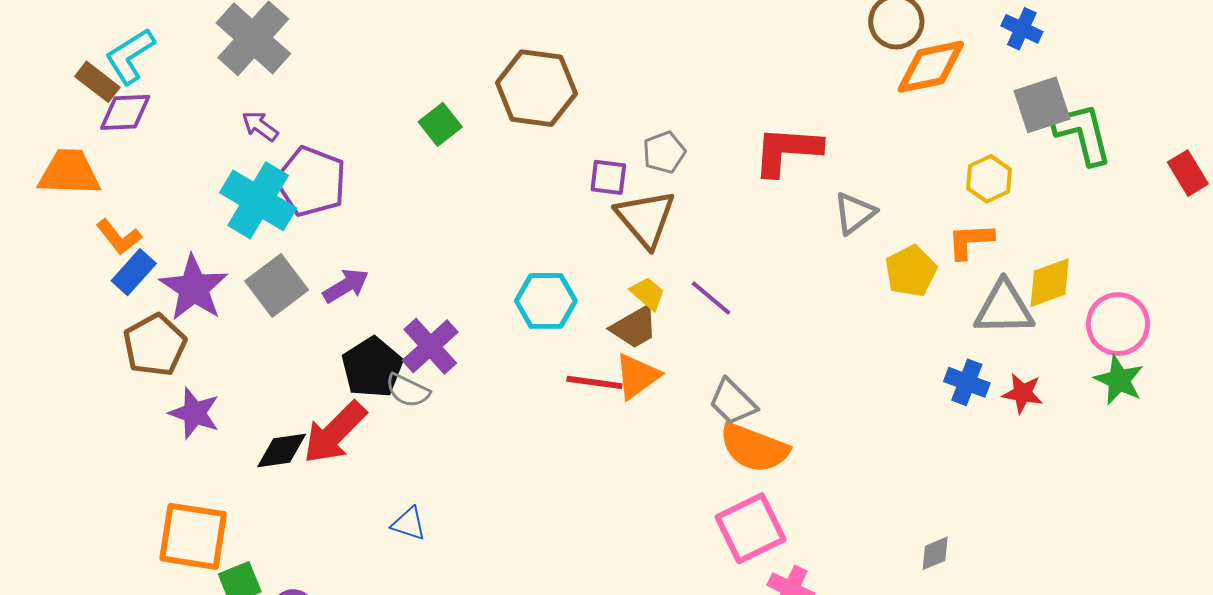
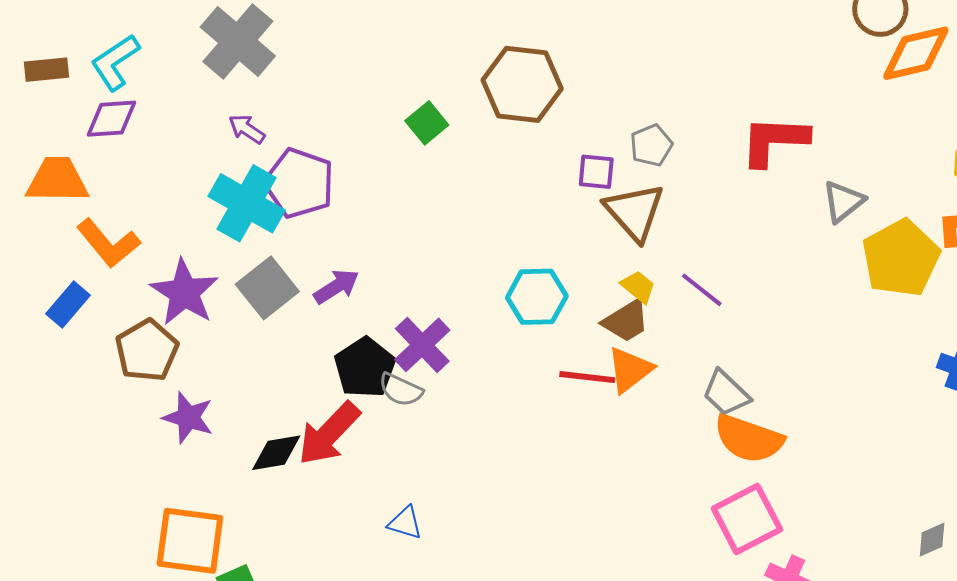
brown rectangle: (97, 82) -> (46, 70), moved, turned -42
orange L-shape: (119, 237) -> (108, 243), size x1.4
yellow pentagon: (911, 271) -> (901, 258), size x1.5
blue rectangle: (134, 272) -> (68, 305), moved

